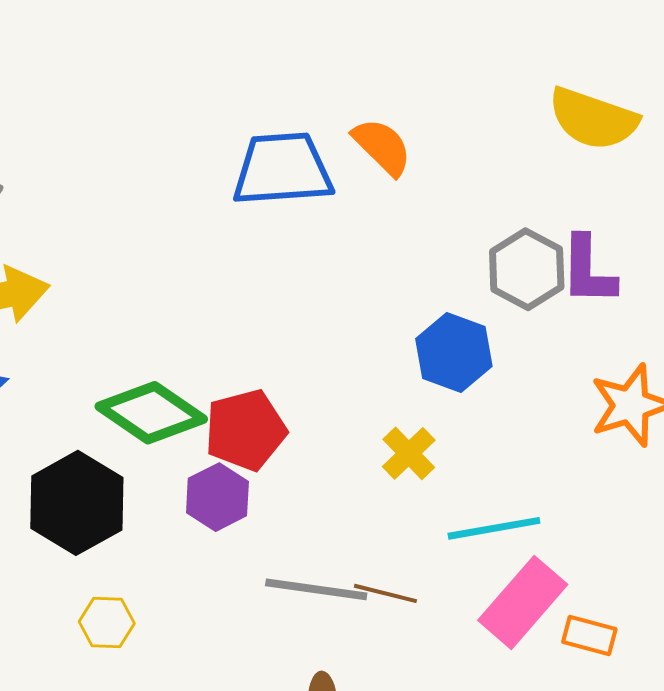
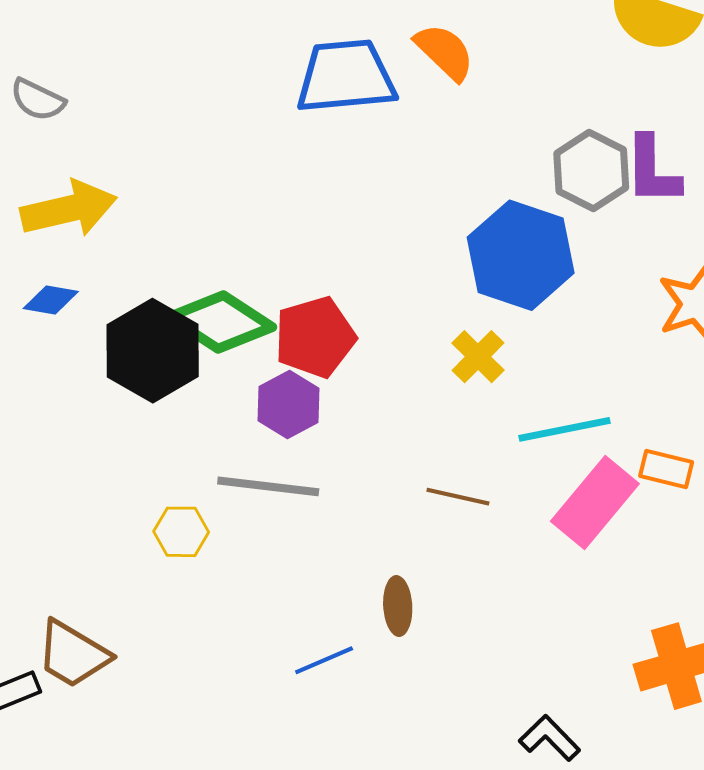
blue hexagon: (454, 353) -> (521, 255), size x1.4
black hexagon: (77, 503) -> (153, 351), moved
gray line: (316, 589) -> (268, 486), moved
orange rectangle: (589, 635) -> (666, 469), moved

